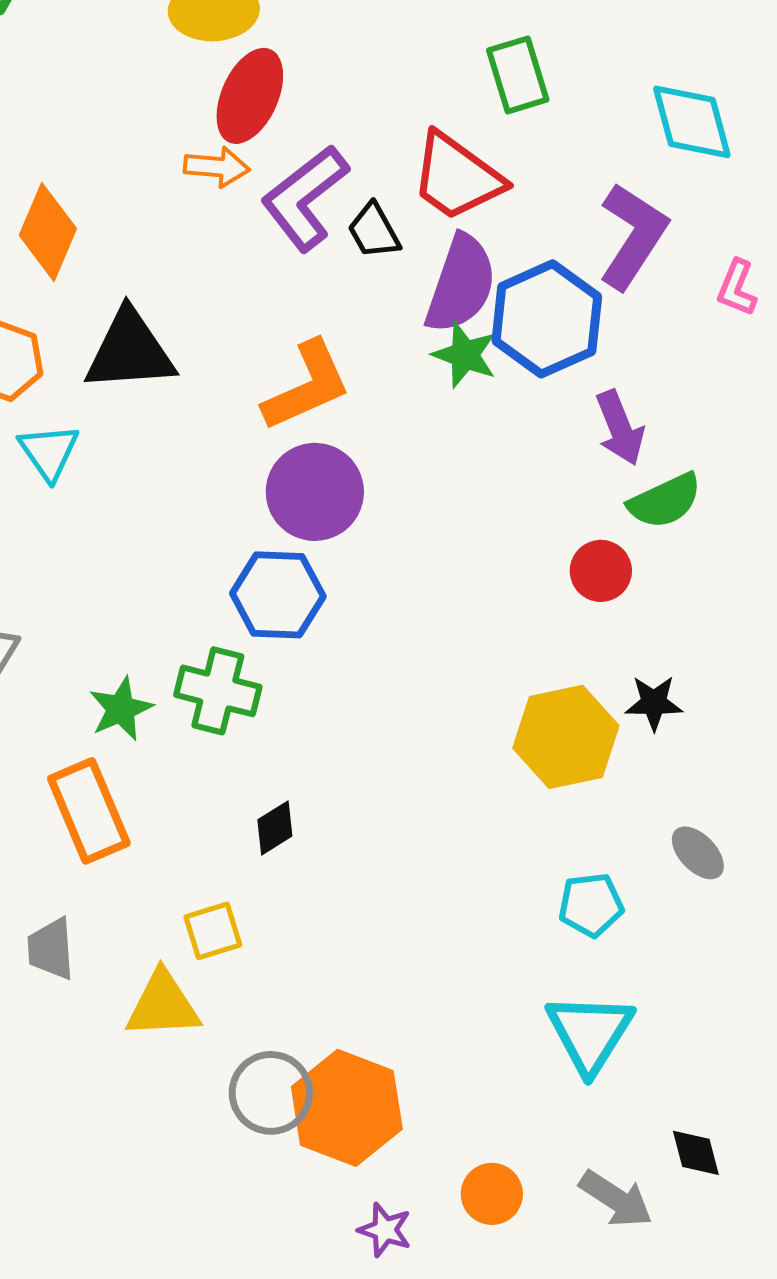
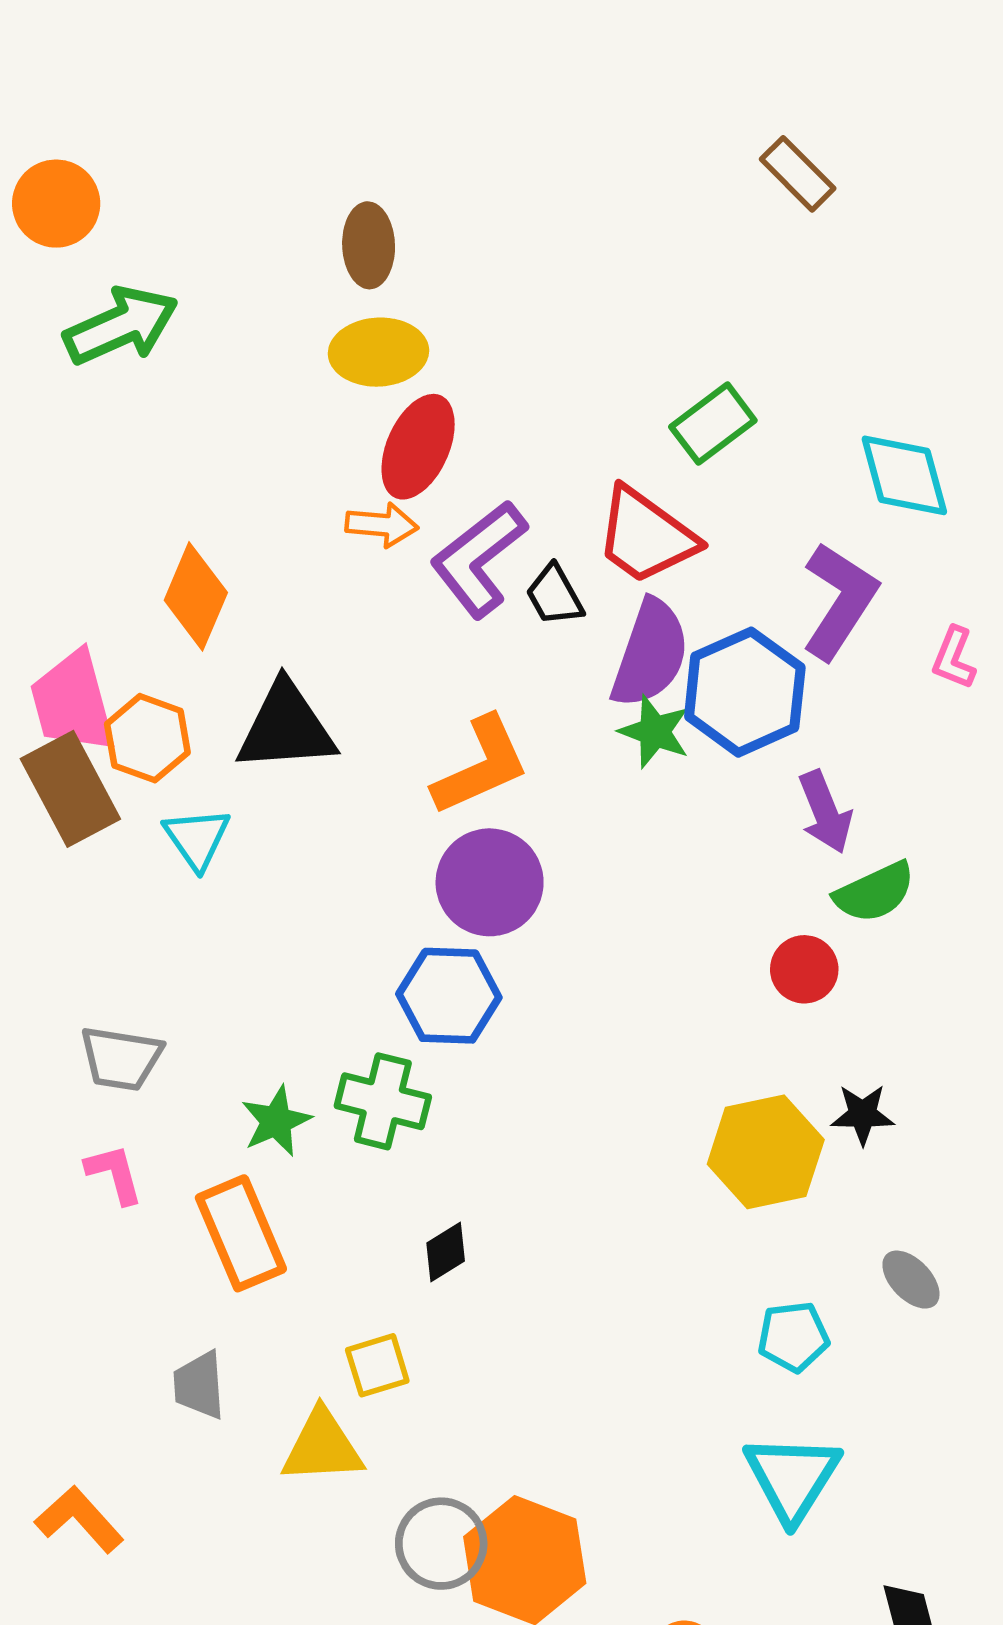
green rectangle: (518, 75) -> (713, 424), turned 70

